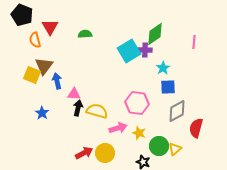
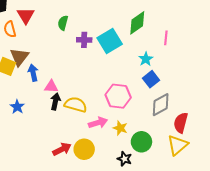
green semicircle: (85, 34) -> (63, 23), turned -72
pink line: (194, 42) -> (166, 38), moved
purple cross: (145, 50) -> (84, 40), moved
blue square: (168, 87) -> (151, 79), turned -35
yellow triangle: (175, 149) -> (178, 145), moved, size x1.5

